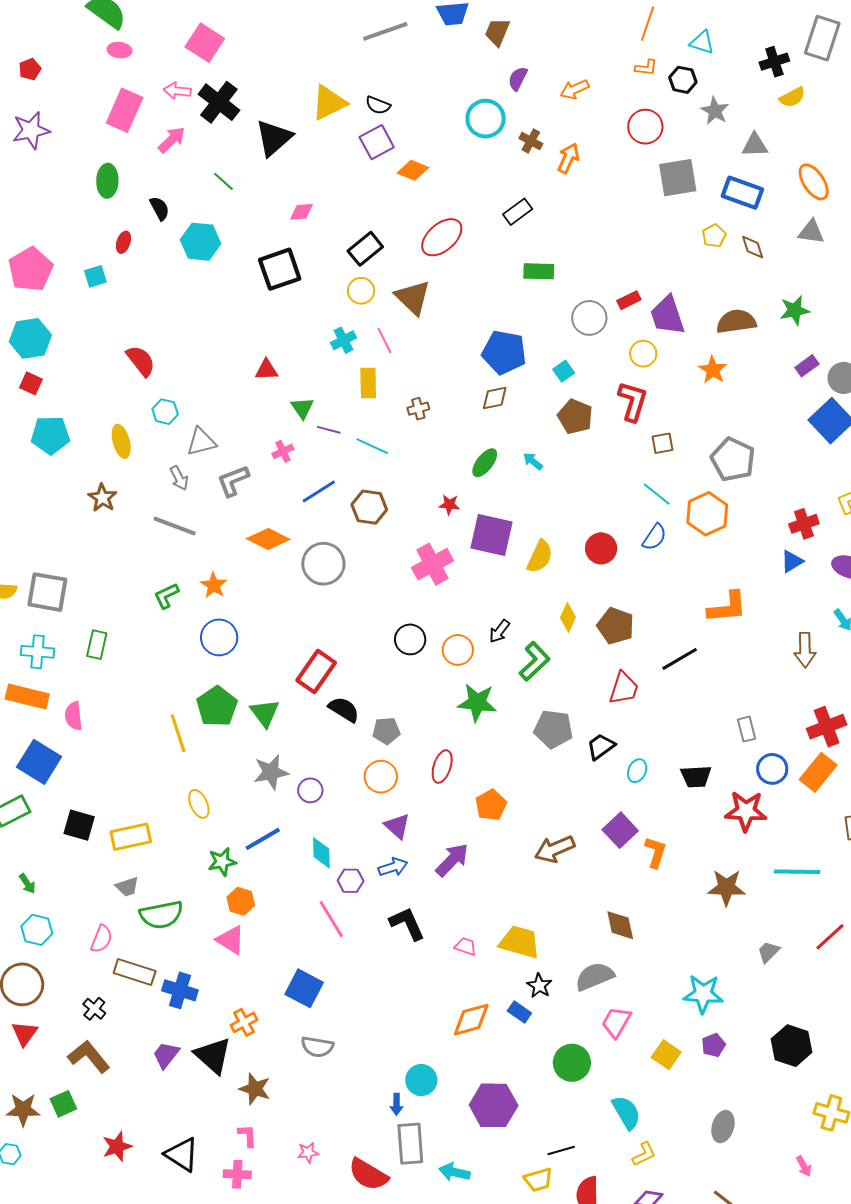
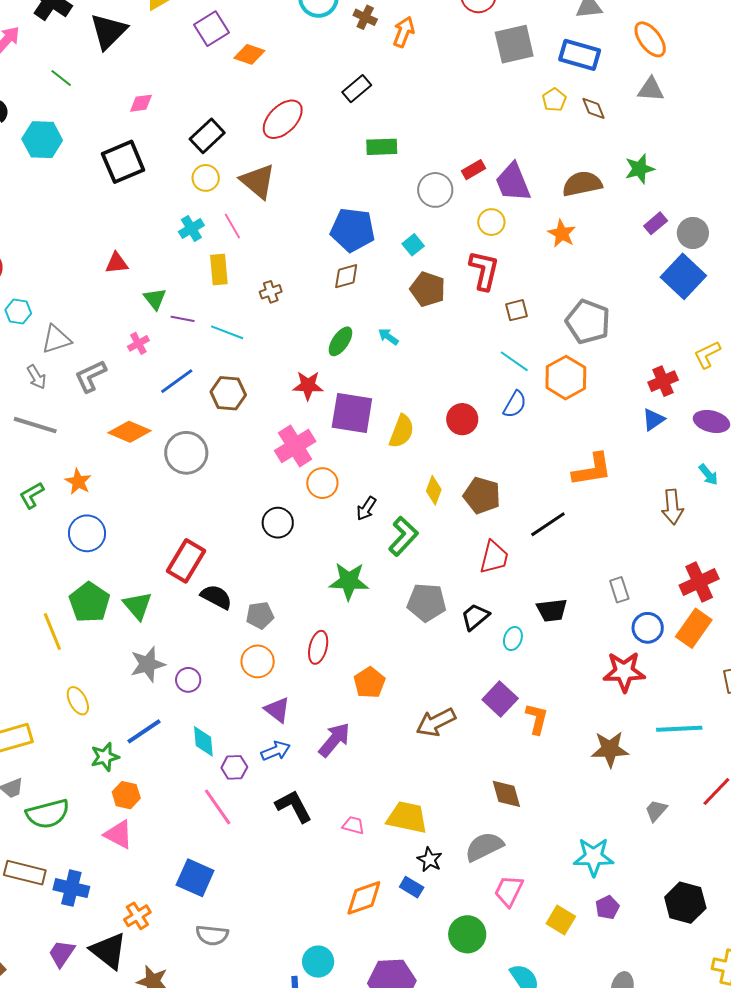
red star: (449, 505) -> (308, 386), size x1.4
orange circle: (458, 650) -> (322, 483), moved
black trapezoid: (696, 777) -> (552, 610), moved

